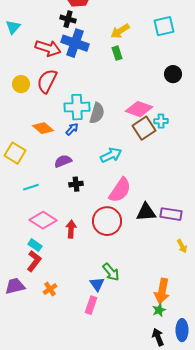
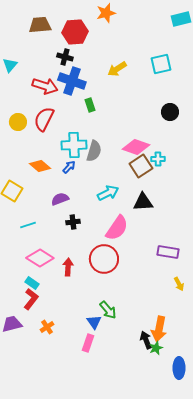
green rectangle: (117, 53) -> (90, 105), moved
black triangle: (146, 212) -> (143, 202), moved
black arrow: (158, 337) -> (146, 340), moved

